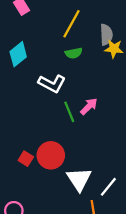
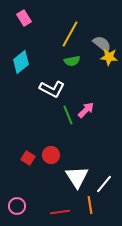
gray semicircle: (106, 35) -> (102, 44), turned -48
red circle: (51, 155) -> (51, 155), size x0.7

